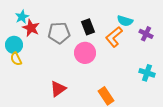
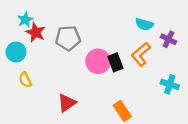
black rectangle: (88, 27) -> (115, 62), moved
orange L-shape: (114, 37) -> (141, 54), moved
yellow semicircle: (16, 59) -> (25, 80), moved

